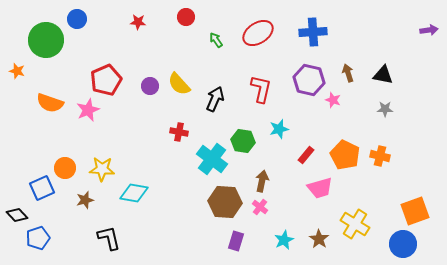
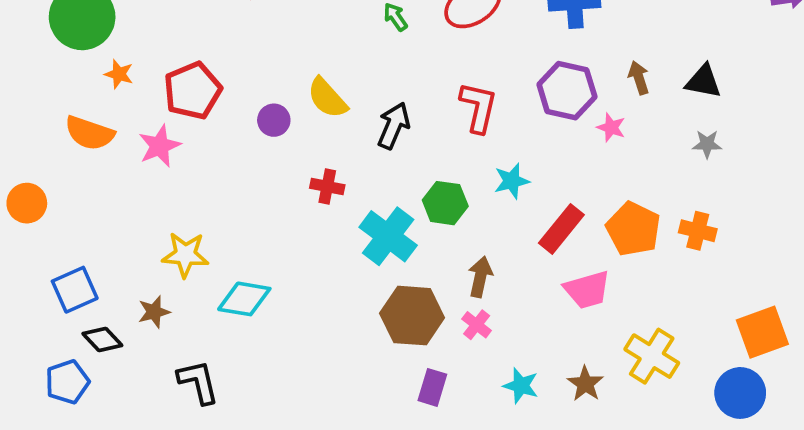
orange star: (17, 71) -> (119, 74), moved
purple circle: (150, 86) -> (274, 120), moved
red rectangle: (306, 155) -> (561, 229), size x1.5
orange circle: (65, 168) -> (27, 203), moved
black diamond: (17, 215) -> (102, 340), moved
cyan star: (284, 240) -> (521, 386), turned -30

